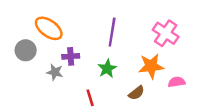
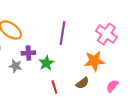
green star: (107, 69) -> (46, 63), moved
pink semicircle: (177, 82) -> (112, 86), moved, turned -40
red line: (90, 98) -> (54, 87), moved

